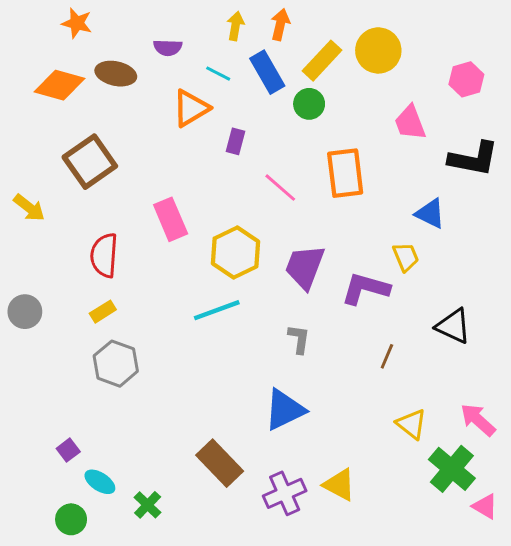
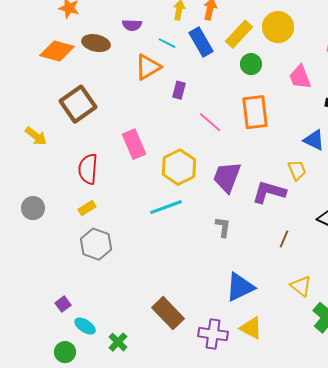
green circle: (309, 104) -> (251, 64), moved
blue triangle: (285, 410) -> (240, 287), moved
purple cross: (285, 493) -> (213, 334), turned 32

